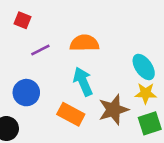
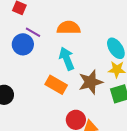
purple line: (40, 50) -> (33, 32), turned 56
blue circle: (26, 93) -> (23, 44), moved

